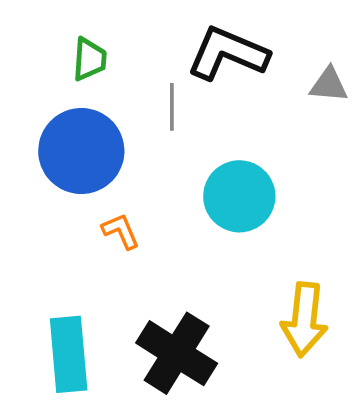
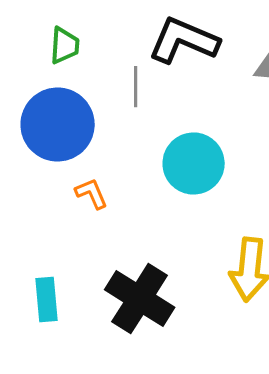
cyan rectangle: (69, 354) -> (47, 300), size x0.7

